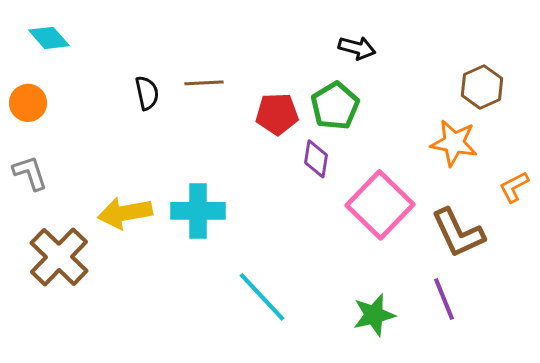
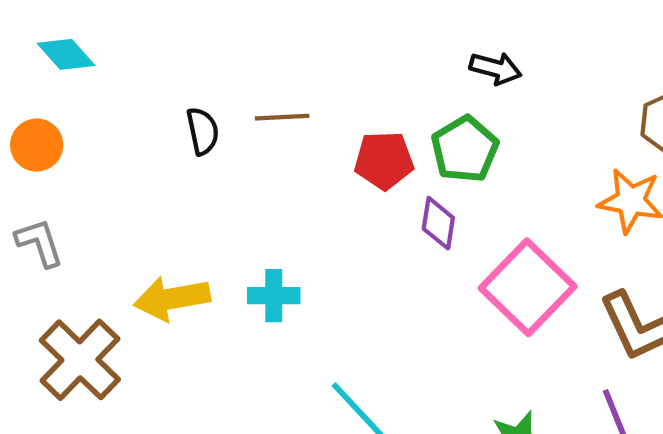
cyan cross: (198, 211) -> (274, 296), size x0.7

